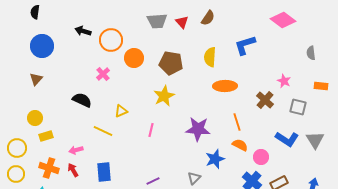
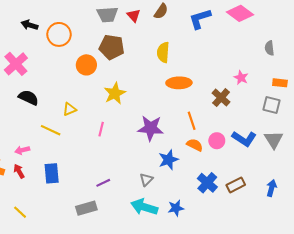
blue L-shape: (245, 45) -> (200, 19), moved
orange circle: (134, 58) -> (86, 65), moved
brown pentagon: (171, 63) -> (112, 47), moved
pink cross: (103, 74) -> (16, 64), moved, size x1.6
gray square: (298, 107) -> (272, 105), moved
pink circle: (261, 157) -> (217, 141), moved

